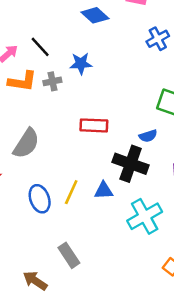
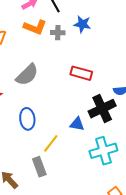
black cross: (131, 164) -> (102, 109), turned 32
yellow line: (71, 192) -> (51, 143), moved

